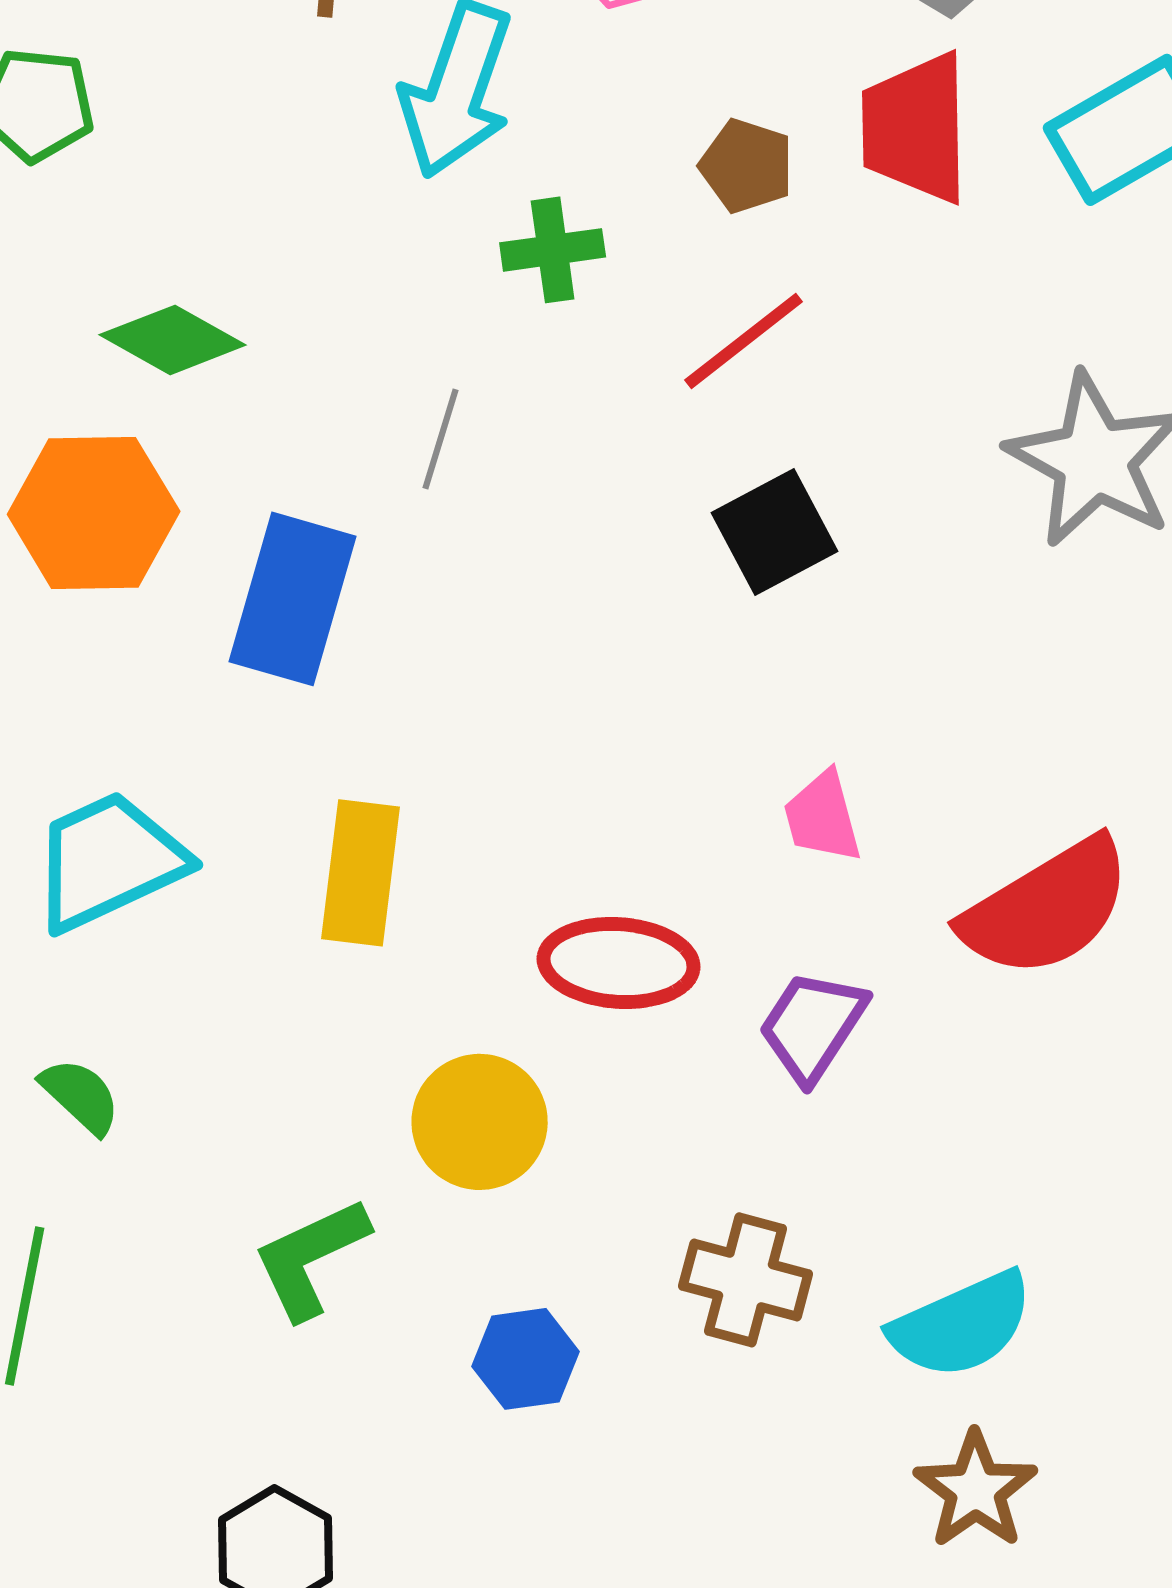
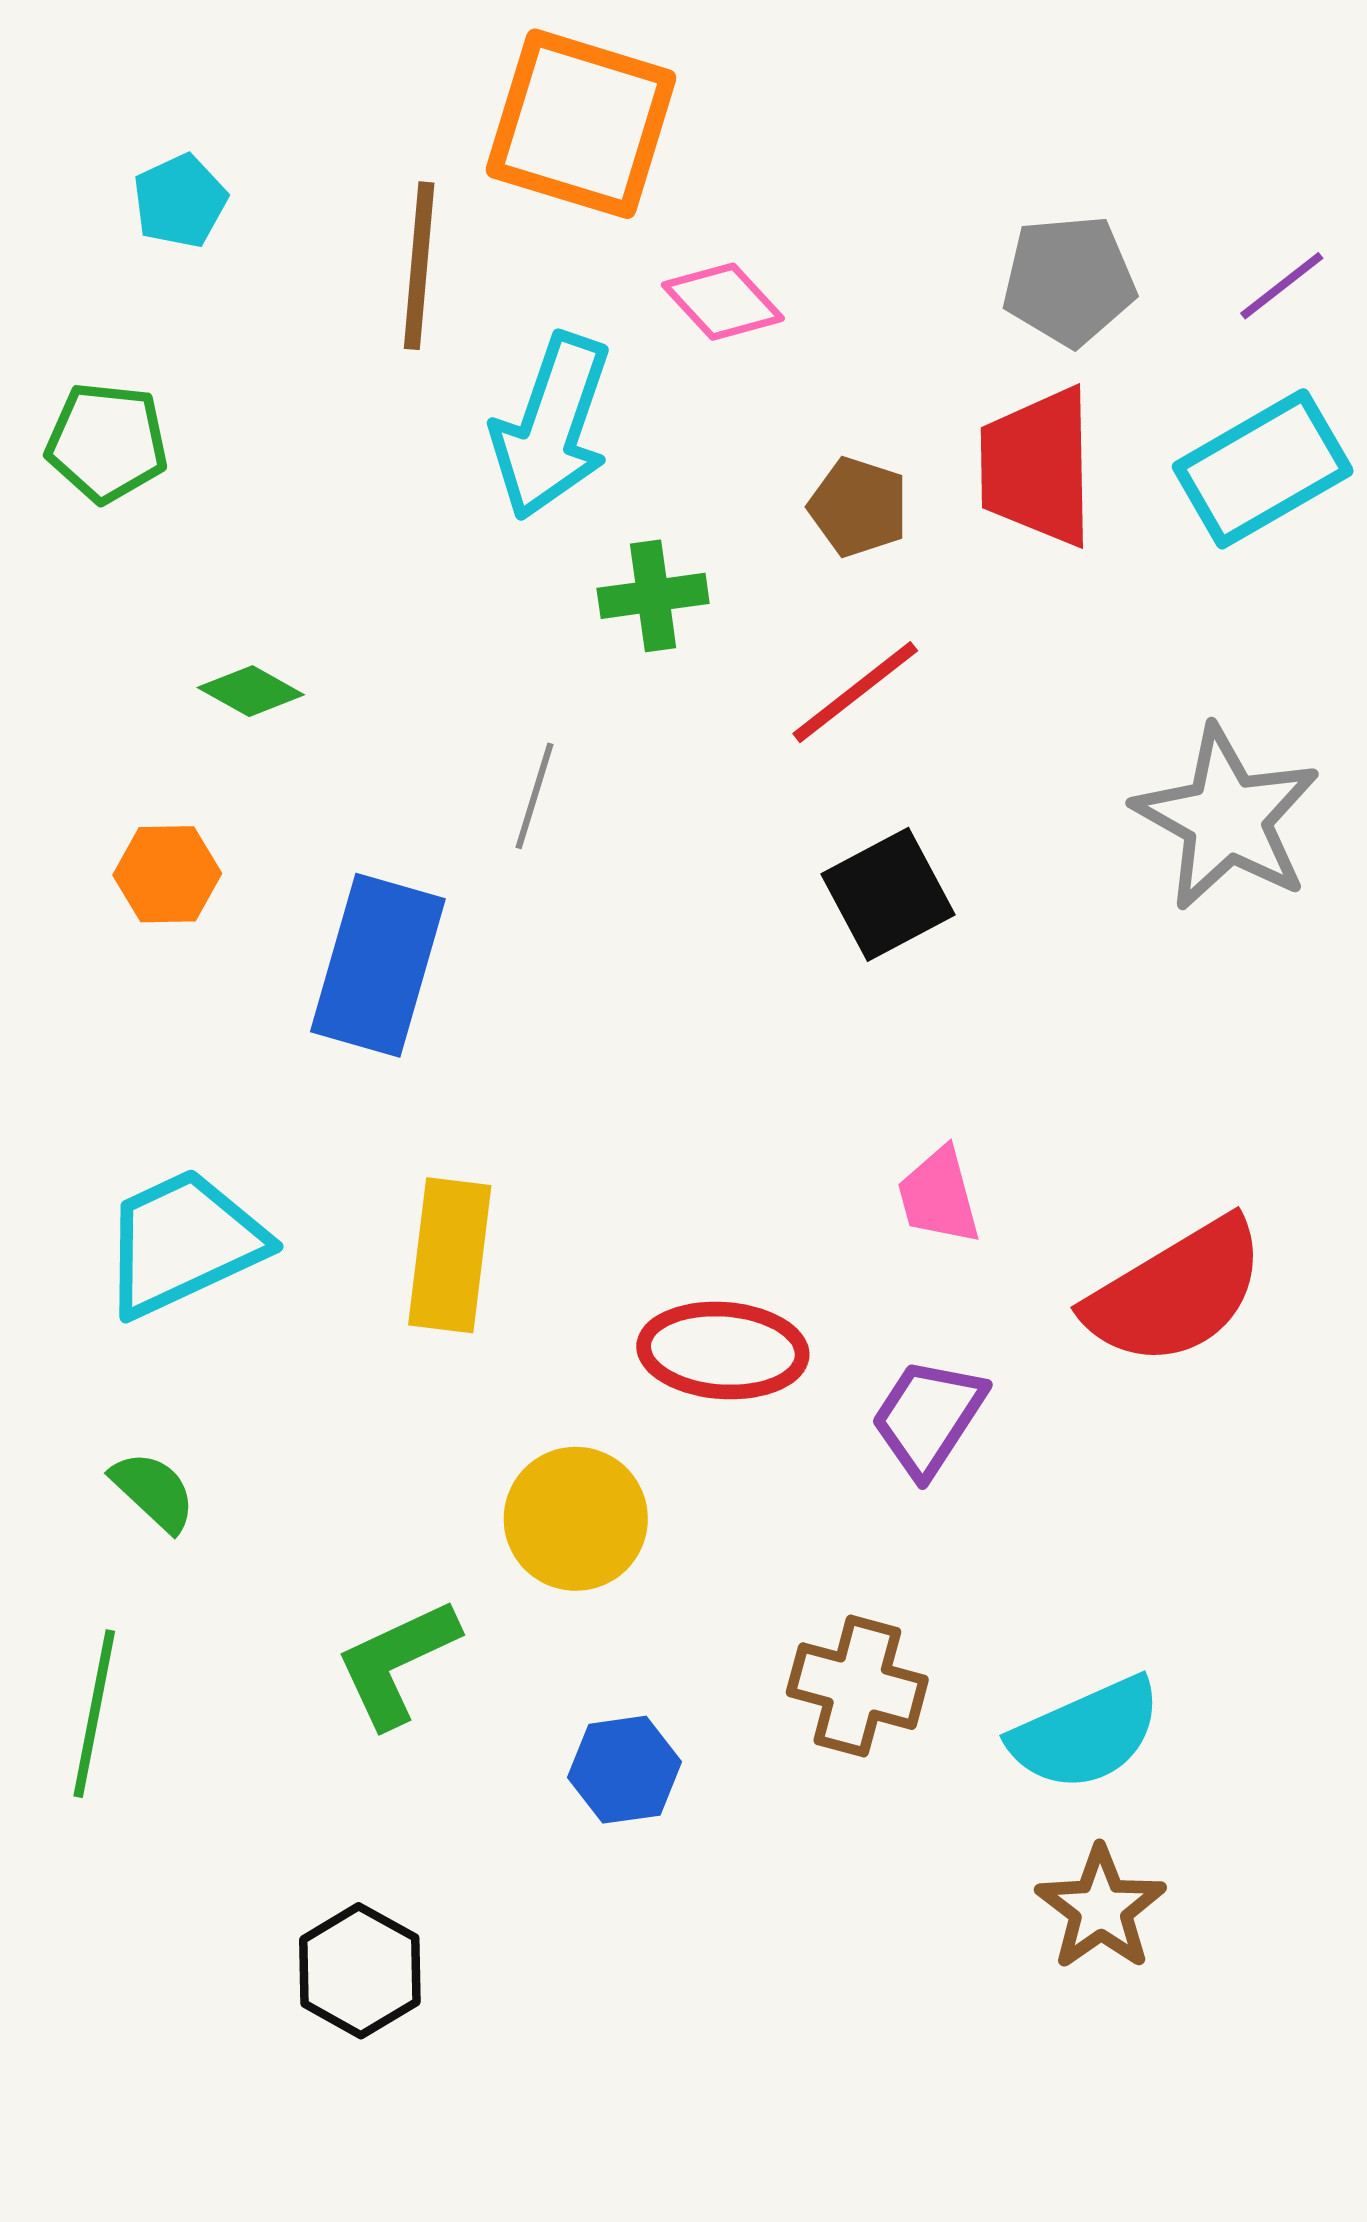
green diamond: (173, 340) -> (251, 691), size x0.7
orange hexagon: (94, 513) -> (167, 874), size x0.6

